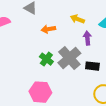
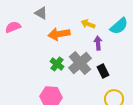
orange arrow: (48, 29) -> (59, 34), size x1.5
black rectangle: (92, 66) -> (103, 71), turned 56

